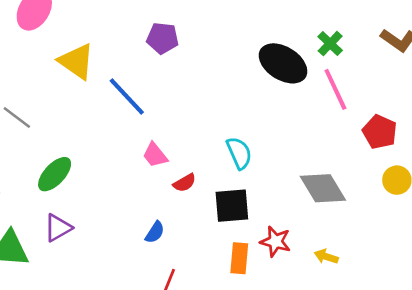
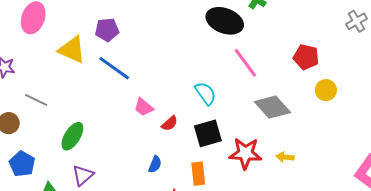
purple pentagon: (163, 38) -> (107, 30), moved
pink line: (335, 89) -> (245, 63), moved
red star: (275, 241) -> (245, 153), size x1.4
orange rectangle: (239, 258) -> (198, 174), moved

